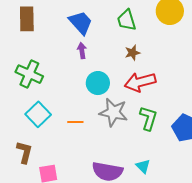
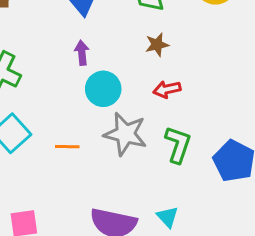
purple arrow: (82, 51) -> (82, 53), moved
red arrow: (140, 82) -> (167, 89), size x0.6

